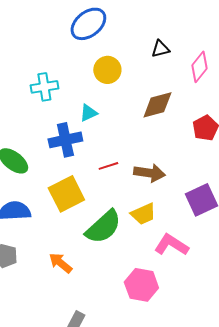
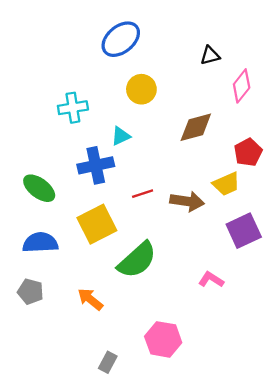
black triangle: (160, 49) -> (210, 55), moved
yellow trapezoid: (143, 214) -> (226, 184), moved
pink L-shape: (171, 245) -> (211, 280), size x0.7
pink hexagon: (141, 285) -> (163, 339), moved

